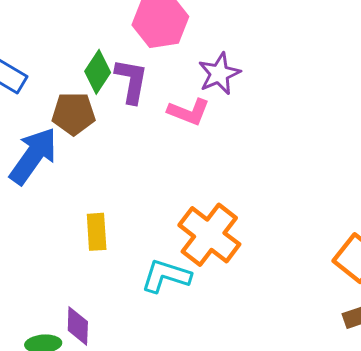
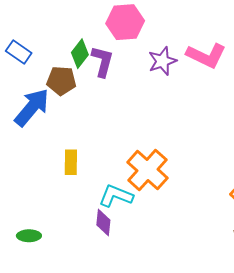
pink L-shape: (189, 112) -> (206, 56), moved, size x1.4
purple diamond: (78, 326) -> (103, 223), moved

